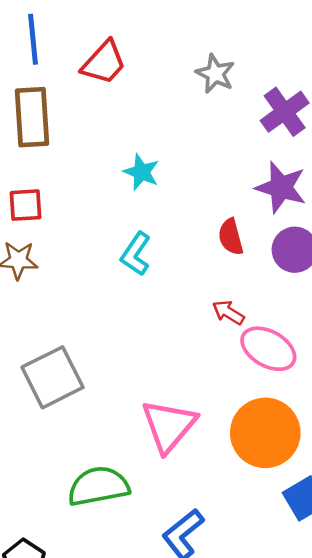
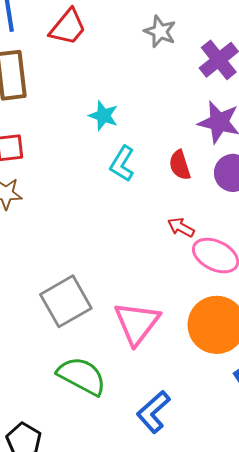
cyan L-shape: (136, 254) -> (122, 164), moved
gray square: (52, 377) -> (66, 301), moved
green semicircle: (98, 486) -> (82, 376), turned 42

